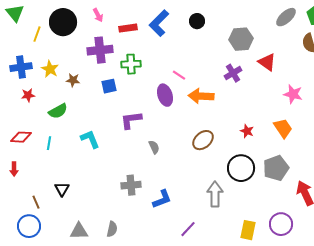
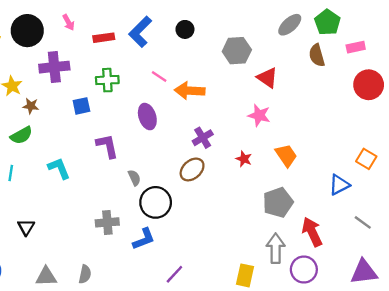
purple cross: (100, 50) -> (54, 67), moved
purple cross: (233, 73) -> (203, 138), moved
pink line: (179, 75) -> (159, 77), moved
brown star: (73, 80) -> (31, 106), moved
pink star: (293, 94) -> (259, 115), moved
orange arrow: (201, 96) -> (190, 91), moved
purple L-shape: (131, 120) -> (107, 146), turned 85
black circle: (241, 168) -> (156, 202), moved
gray arrow: (215, 194) -> (276, 248), moved
purple circle: (281, 224) -> (304, 270), moved

